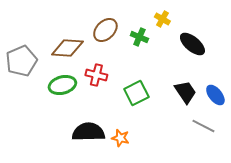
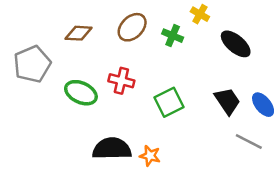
brown diamond: (67, 48) -> (79, 33), moved, size x0.7
green ellipse: (62, 85) -> (81, 93), turned 40

